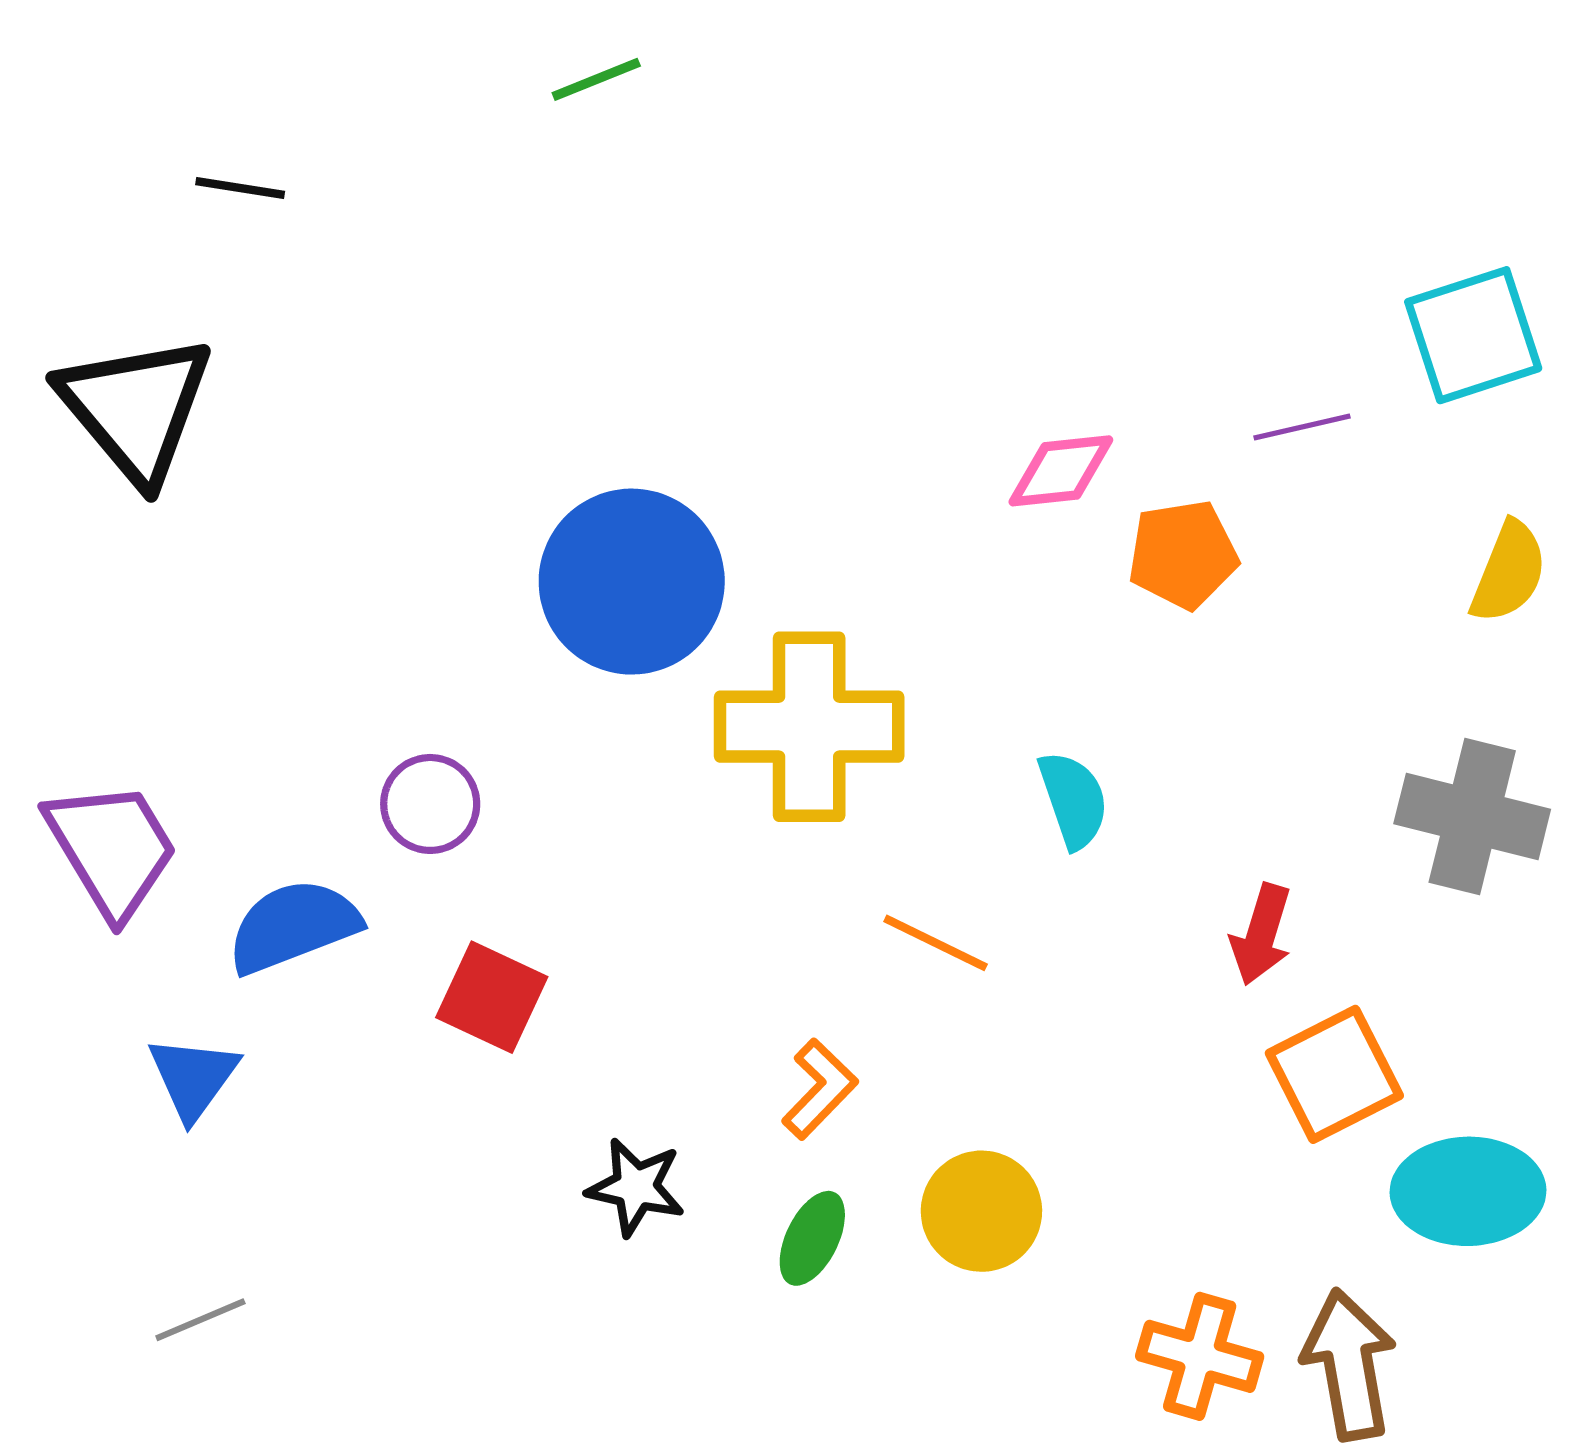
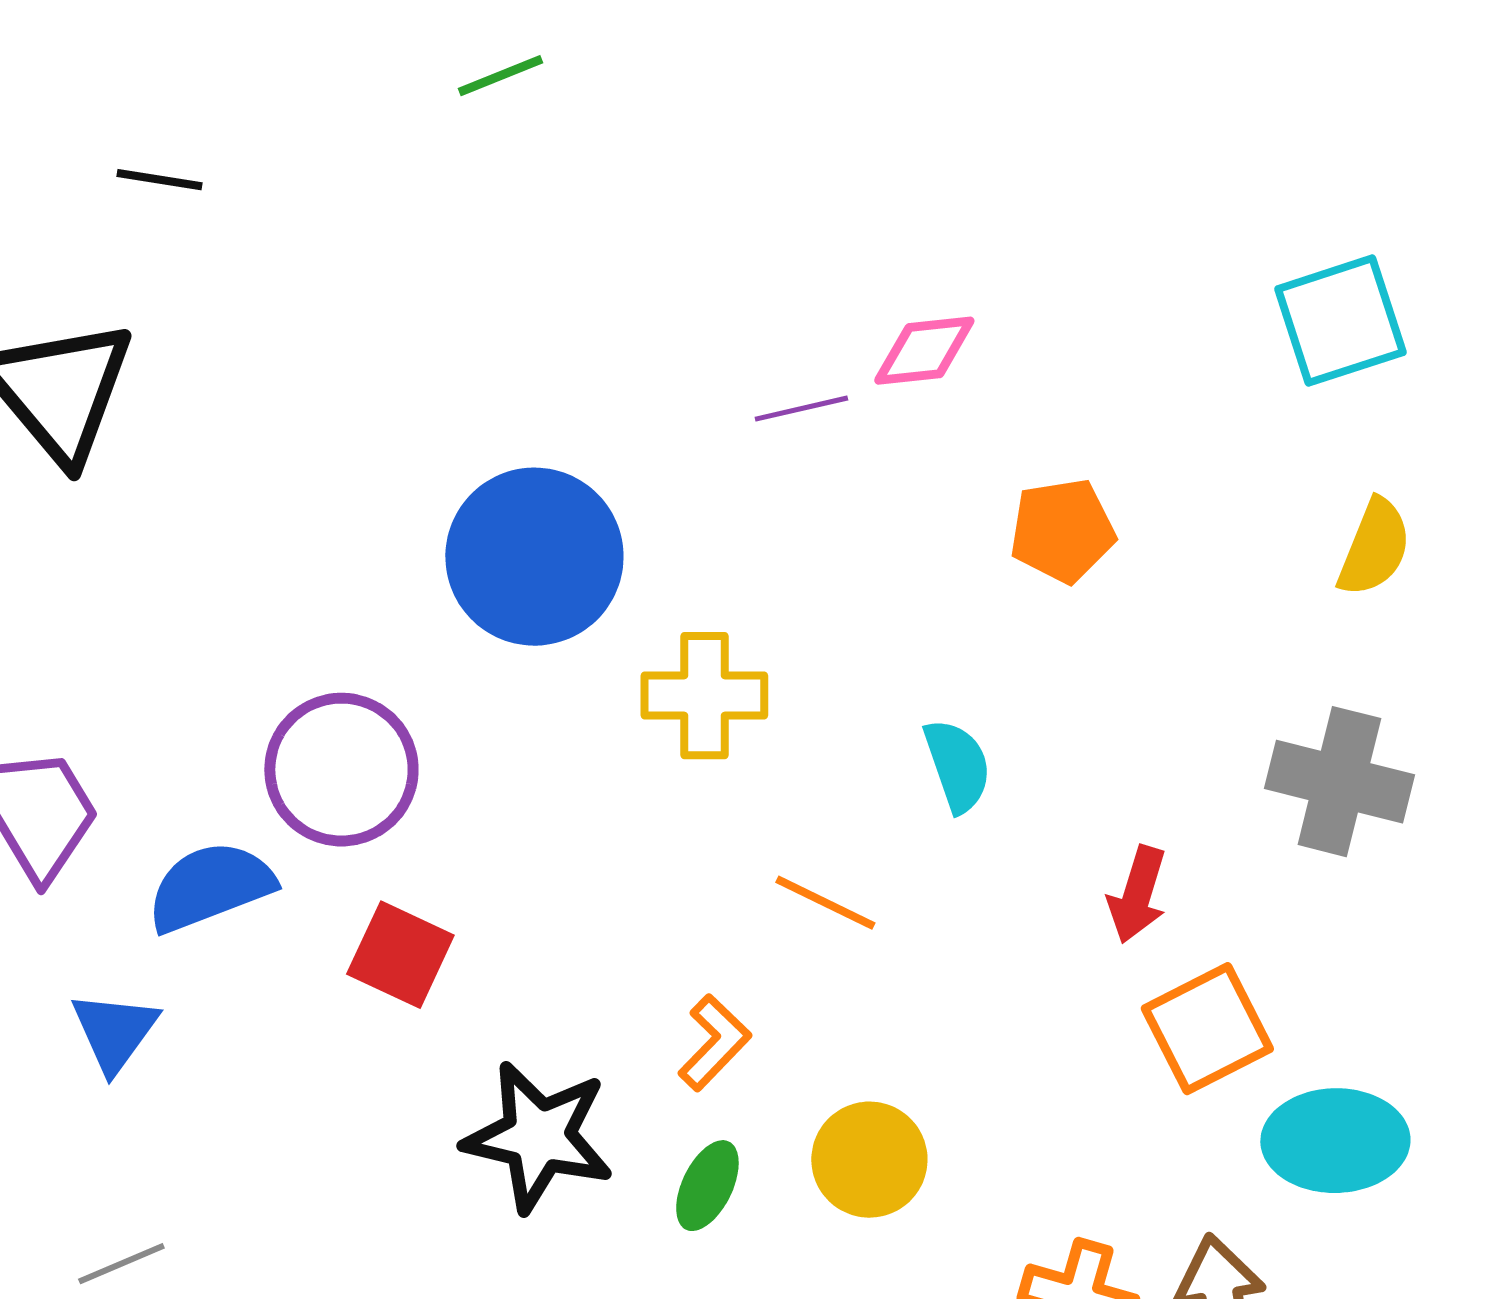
purple line: (1302, 427) -> (801, 409), moved
pink diamond: (1061, 471) -> (924, 351), moved
yellow cross: (809, 727) -> (704, 696), size x0.7
purple circle: (430, 804) -> (341, 770), size x1.6
black star: (636, 1187) -> (538, 1137), size x1.6

